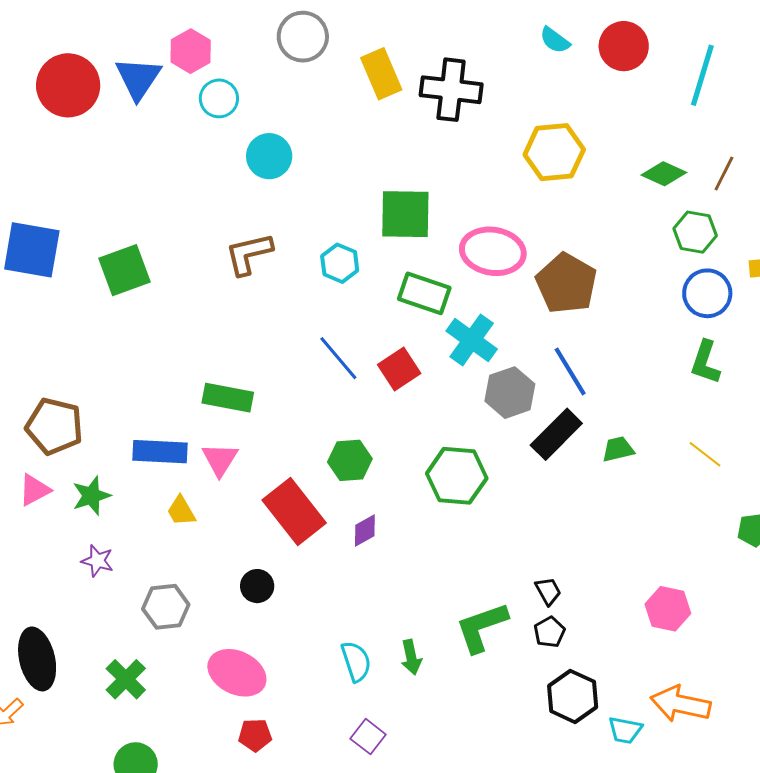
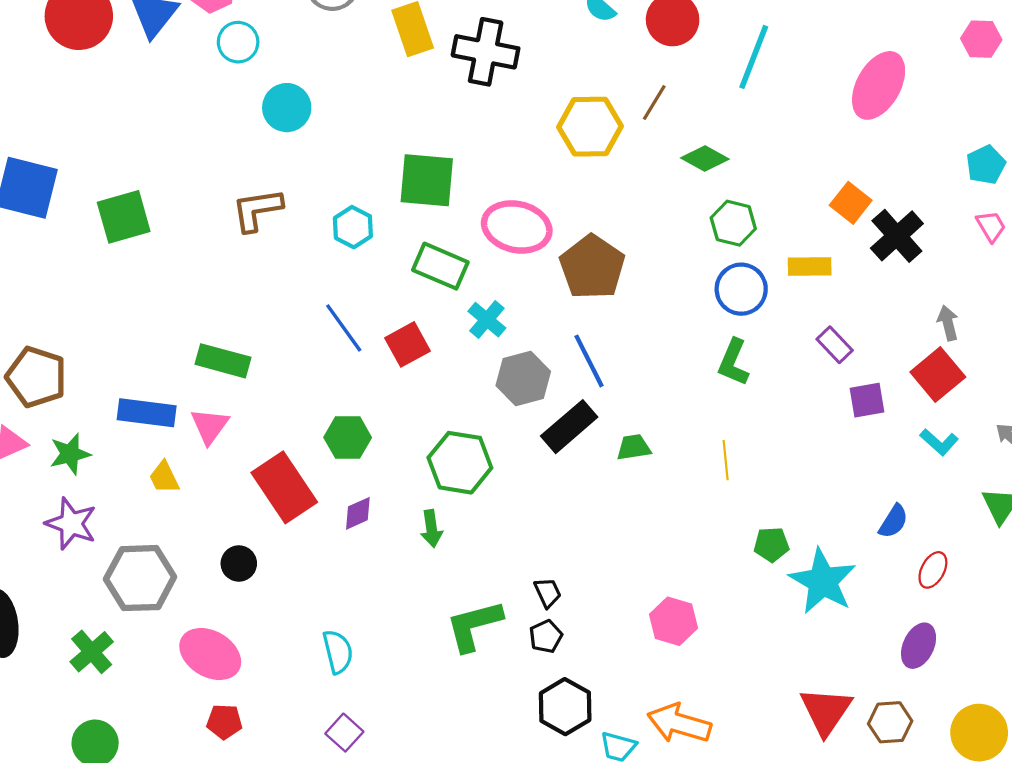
brown line: (724, 174) -> (654, 102), moved
cyan cross: (472, 340) -> (487, 320), size x0.7
yellow line: (705, 454) -> (726, 460), turned 42
purple star: (97, 561) -> (71, 524), size x1.5
gray hexagon: (166, 607) -> (140, 578), size x1.4
green arrow: (411, 657) -> (431, 529), moved

